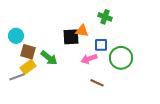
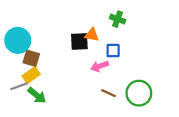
cyan circle: (16, 36) -> (18, 40), size x1.5
green arrow: (49, 58) -> (37, 95), moved
green circle: (121, 58) -> (139, 93), moved

